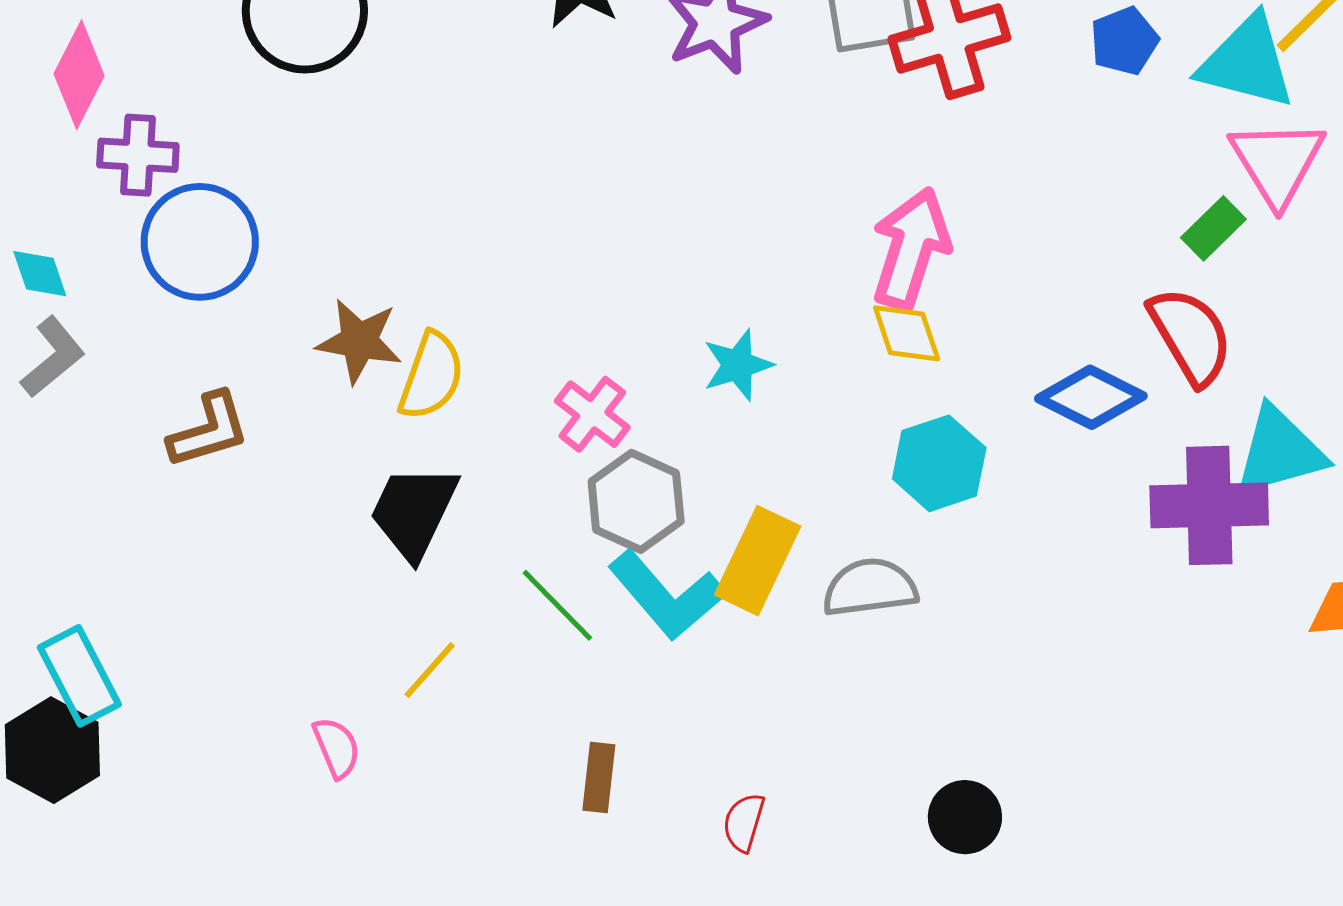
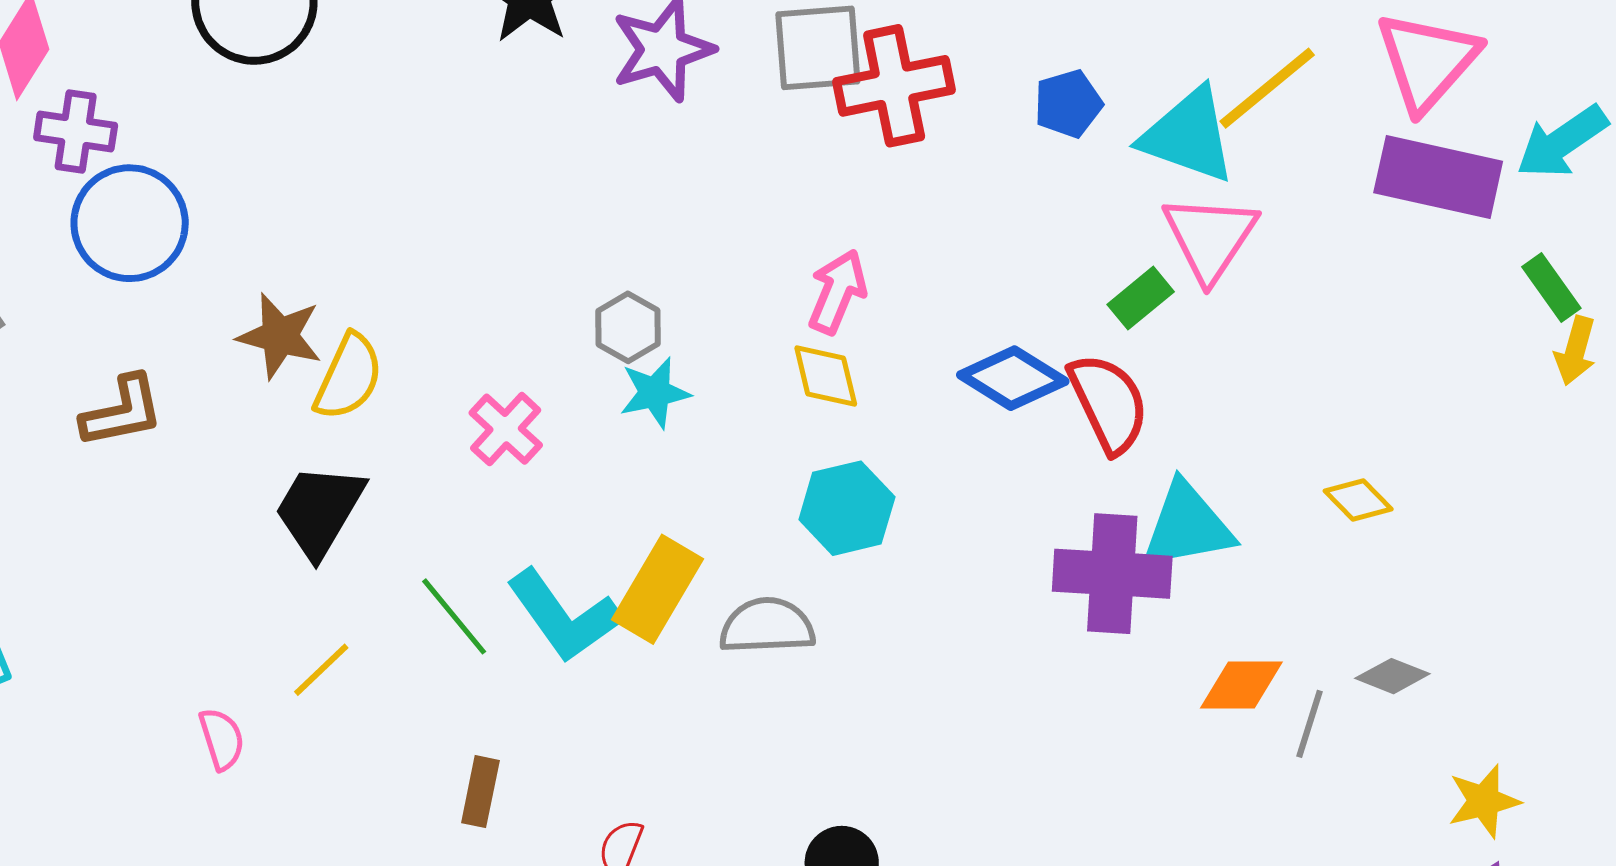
pink arrow: (911, 248) -> (837, 292), size x0.7
blue diamond: (1091, 397) -> (1013, 378), moved
gray hexagon: (636, 501) -> (628, 327), moved, size x0.7

